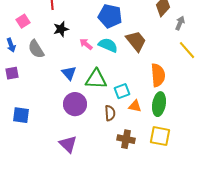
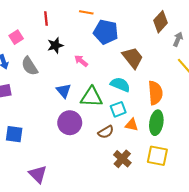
cyan semicircle: (108, 45) -> (120, 85), moved
brown semicircle: (110, 113) -> (106, 132), turned 63
brown cross: (126, 139) -> (122, 159), turned 30
purple triangle: (68, 144) -> (38, 174), moved

